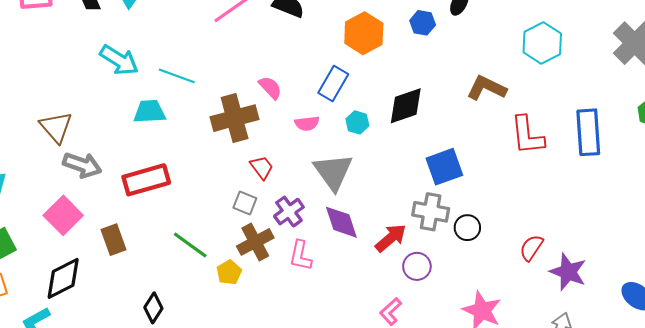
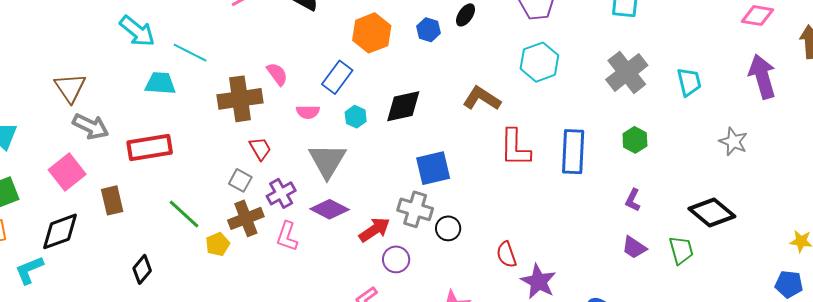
purple diamond: (341, 222) -> (330, 209), turned -51
red semicircle: (531, 248) -> (506, 254), turned -60

